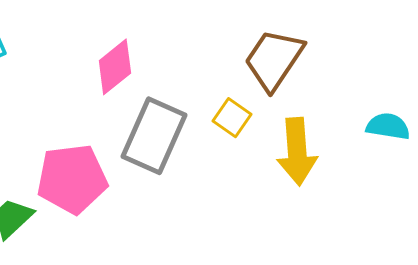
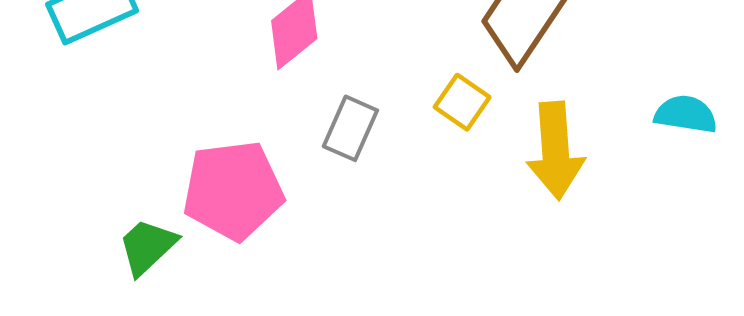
gray rectangle: (154, 136) -> (350, 128), size x0.6

